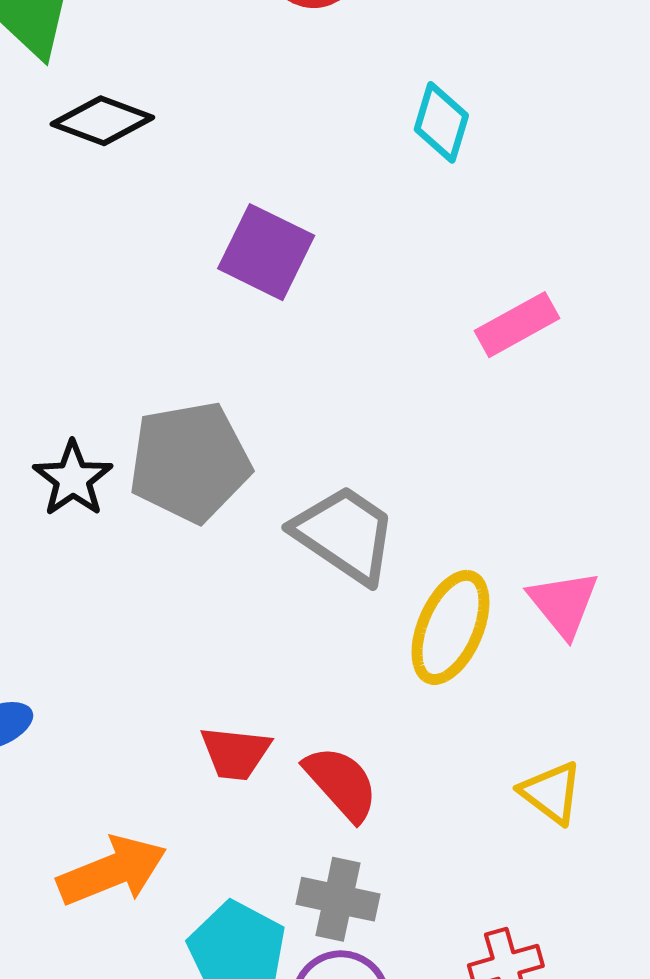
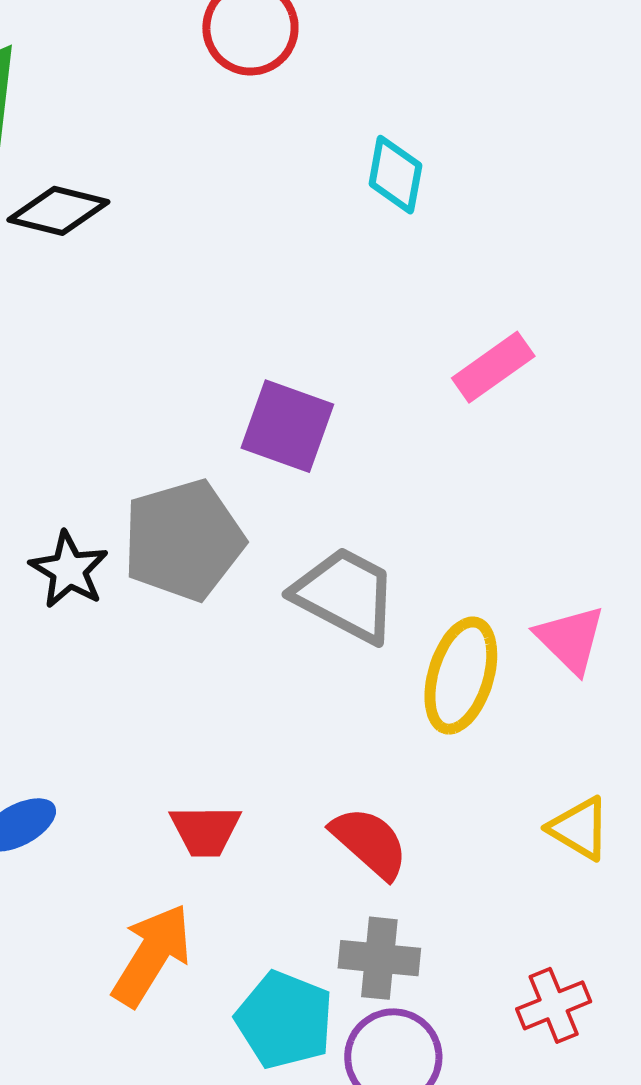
purple square: (266, 252) -> (287, 426), moved
red trapezoid: (235, 753) -> (205, 830), moved
orange arrow: (112, 871) -> (152, 955), turned -30

